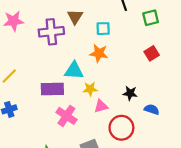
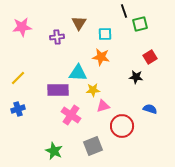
green square: (151, 18) -> (140, 24), moved
purple cross: (51, 32) -> (57, 37), size x0.6
black star: (130, 93) -> (136, 77), moved

